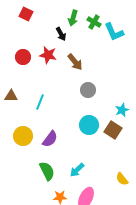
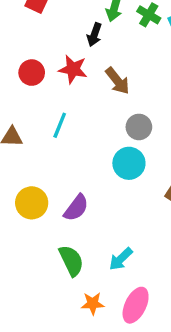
black arrow: (61, 34) -> (94, 35), turned 48
cyan line: (40, 102) -> (60, 125), moved
cyan circle: (89, 125) -> (129, 163), moved

